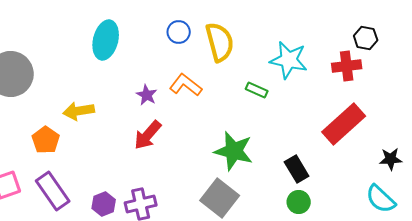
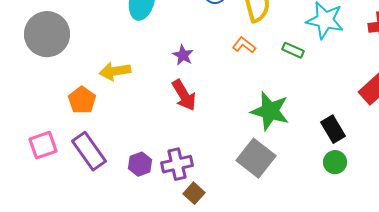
orange L-shape: (186, 85) -> (244, 45), moved, size x0.7
red arrow: (148, 135) -> (184, 95), turned -72

